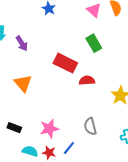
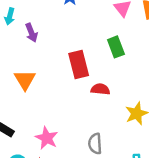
red rectangle: (65, 63) -> (79, 64), turned 40
pink star: (49, 129) -> (47, 138), turned 30

